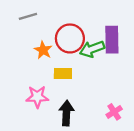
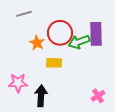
pink star: (37, 97) -> (18, 83), moved
black arrow: (66, 113) -> (41, 96), moved

